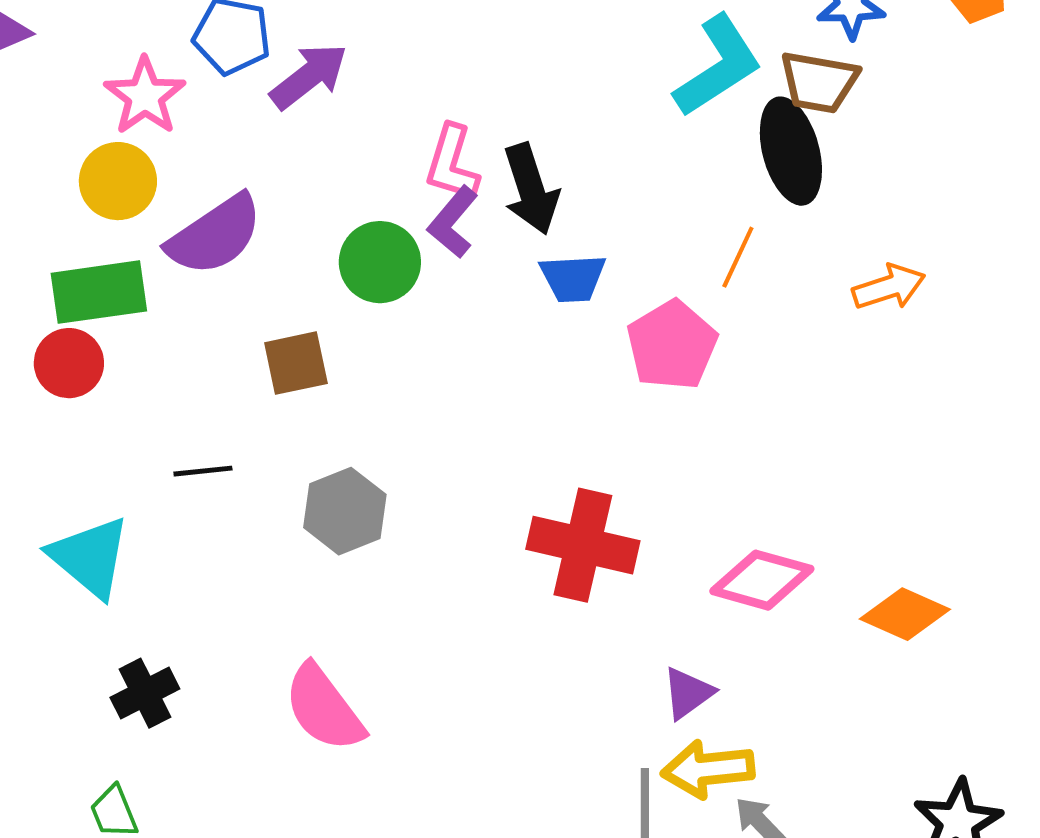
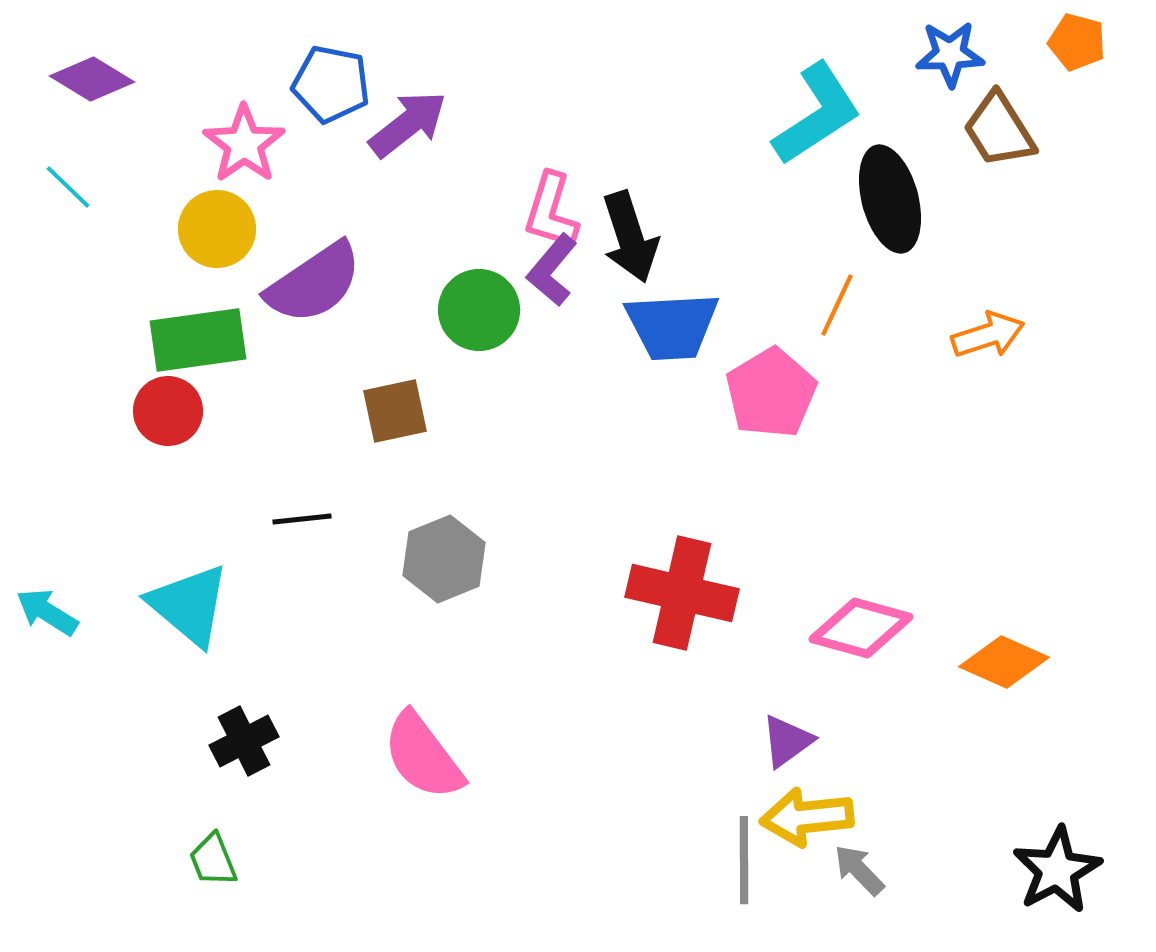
brown trapezoid: (819, 82) -> (999, 130), moved, turned 48
blue trapezoid: (573, 278) -> (672, 326), size x1.4

